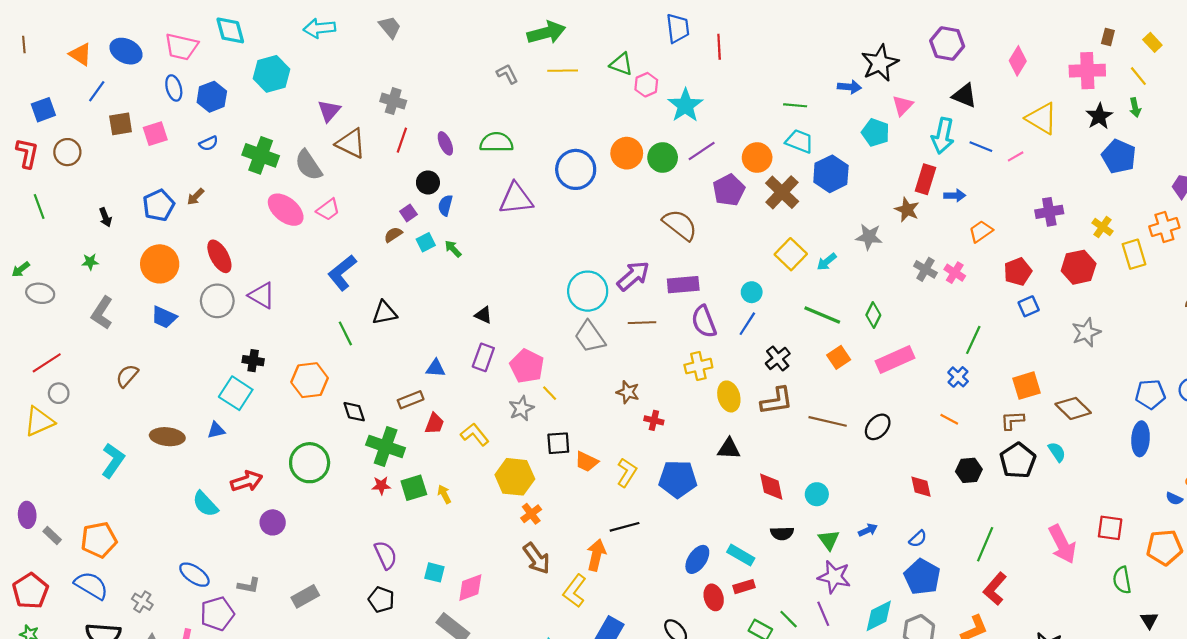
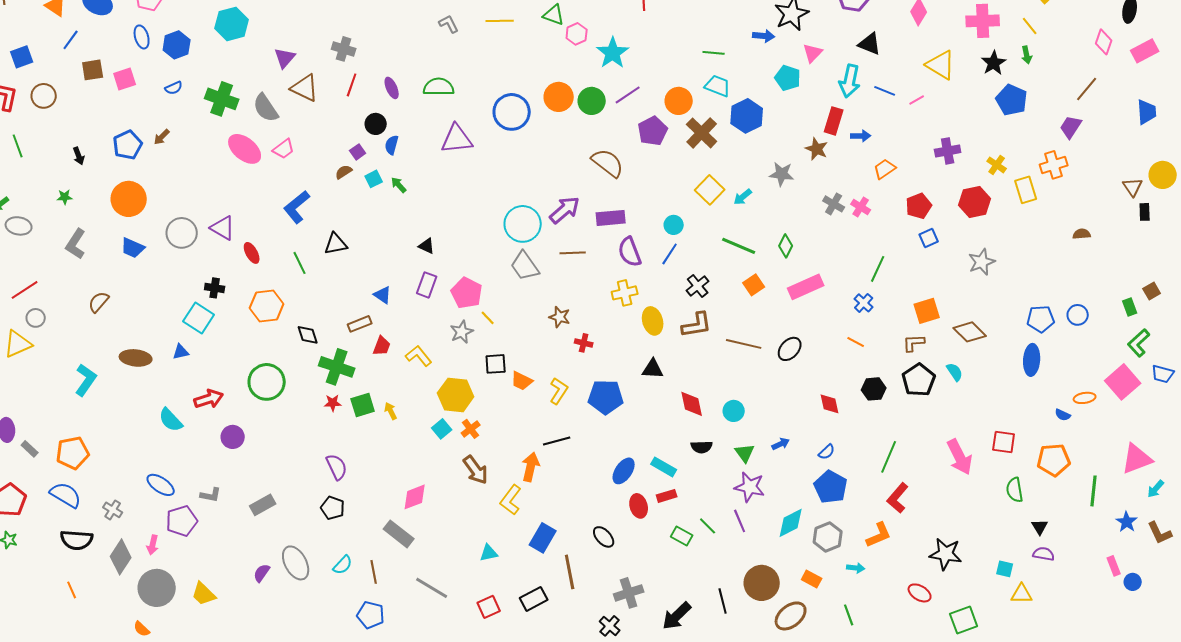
red ellipse: (219, 256) -> (252, 253), moved, size x0.7
blue triangle: (436, 368) -> (383, 295), turned 30
cyan square: (434, 572) -> (442, 429), moved, turned 36

